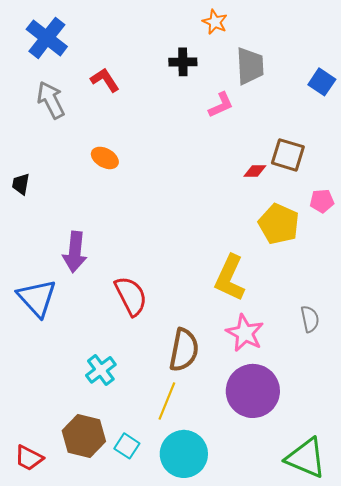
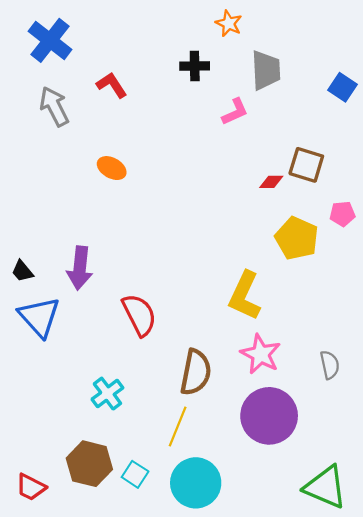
black trapezoid: (21, 184) -> (22, 271), moved, turned -50
gray semicircle: (310, 319) -> (330, 365), moved

